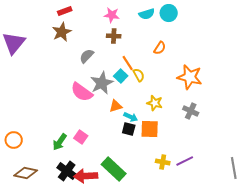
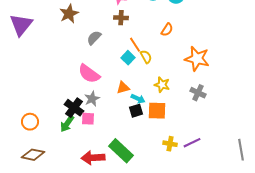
gray star: (102, 83) -> (92, 99), moved, size x0.7
black square: (129, 129) -> (136, 111), turned -32
pink square: (81, 137) -> (88, 119), turned -32
orange circle: (14, 140) -> (30, 122), moved
black cross: (67, 171) -> (74, 108), moved

